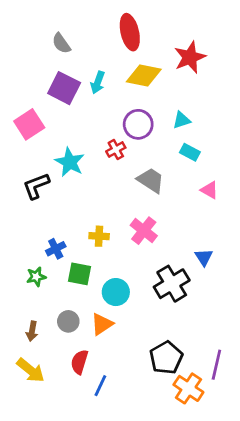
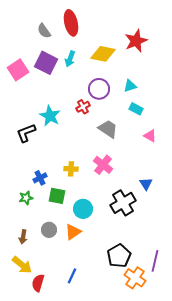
red ellipse: (130, 32) -> (71, 23), moved
pink square: (29, 124) -> (18, 70), moved
red semicircle: (79, 362) -> (38, 283), moved

